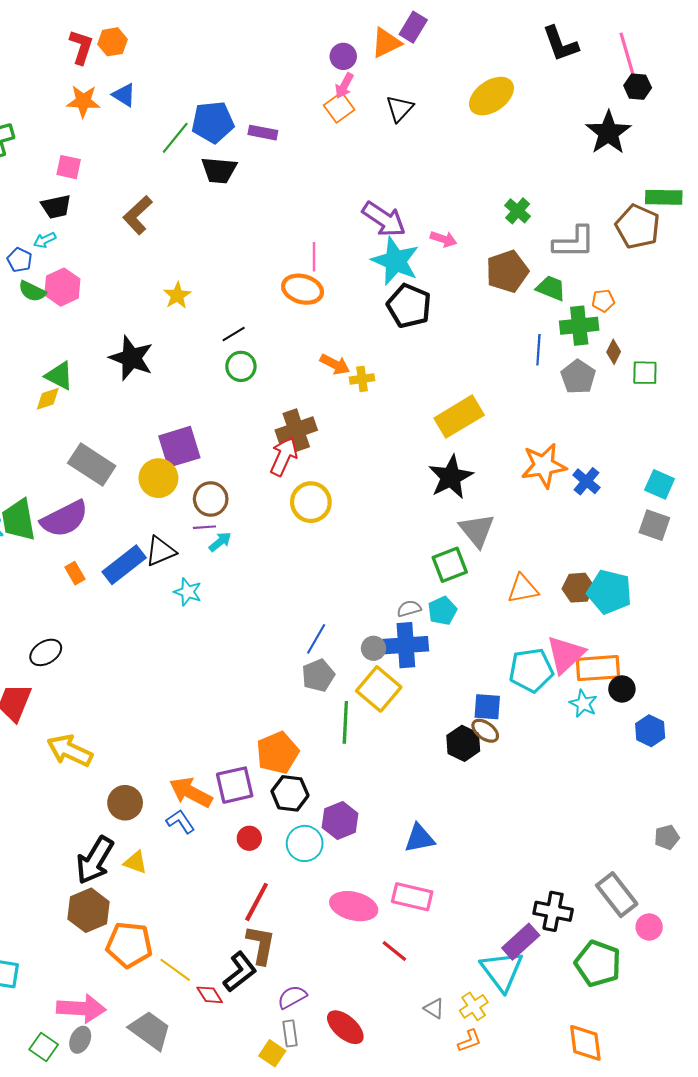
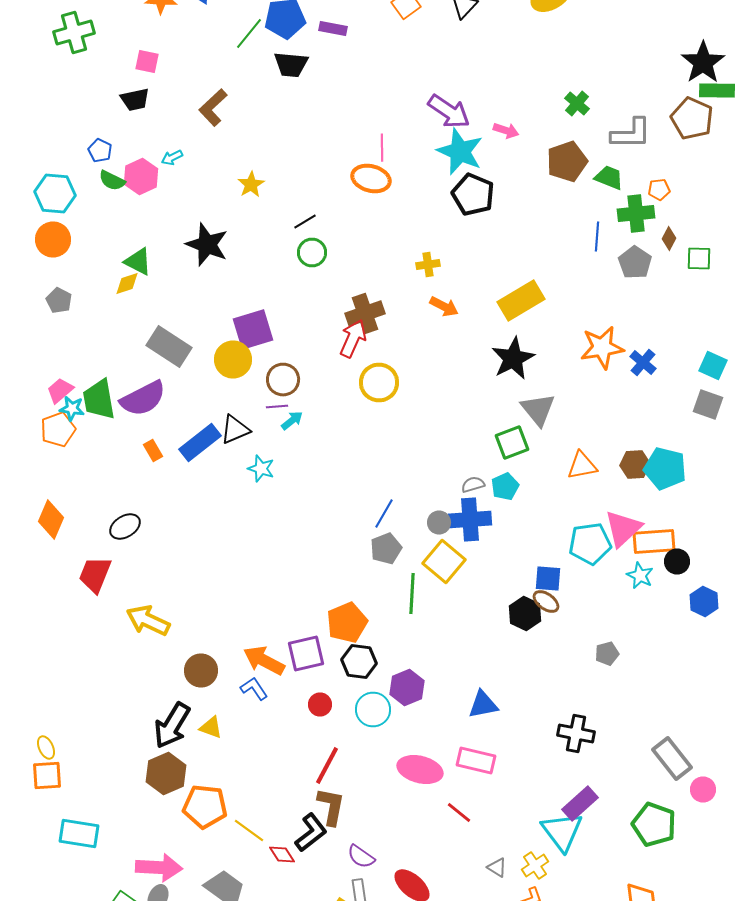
black star: (608, 133) -> (703, 62), moved
cyan arrow: (45, 240) -> (172, 158), moved
orange arrow: (335, 364) -> (444, 306), moved
gray pentagon: (667, 837) -> (607, 654), moved
black cross: (553, 911) -> (576, 734), moved
purple semicircle: (292, 997) -> (361, 856), turned -116

